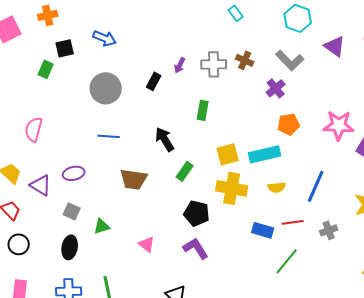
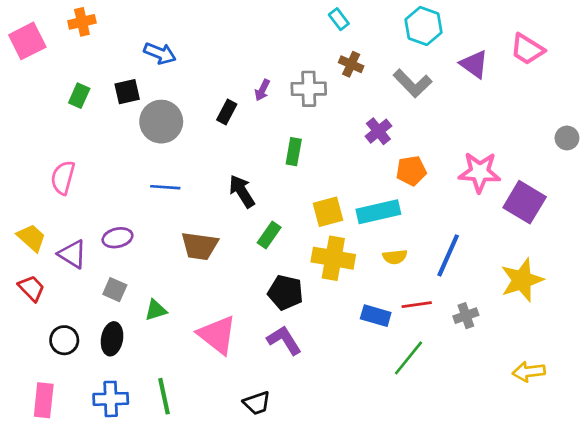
black square: (65, 48) -> (127, 92), moved
brown cross: (245, 60) -> (351, 64), moved
purple cross: (276, 88) -> (378, 131), moved
black circle: (19, 244) -> (64, 340), moved
pink triangle: (147, 244) -> (217, 335), size x1.8

